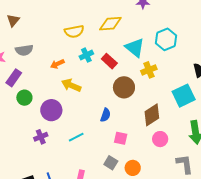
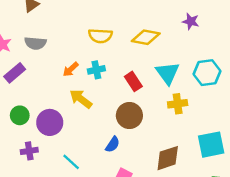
cyan cross: (86, 55) -> (96, 70), moved
orange arrow: (57, 64) -> (71, 69), turned -32
brown circle: (124, 87) -> (129, 115), moved
green circle: (24, 98) -> (20, 115), moved
cyan line: (76, 137) -> (71, 162), turned 56

